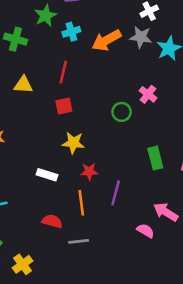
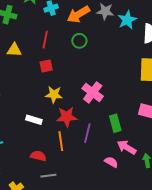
pink cross: (148, 94) -> (93, 92), moved, size x1.5
green circle: (122, 112) -> (79, 41), moved
green rectangle: (155, 158) -> (115, 123), moved
red star: (89, 172) -> (67, 117), size x1.5
gray line: (79, 241) -> (48, 176), moved

